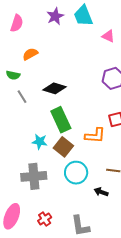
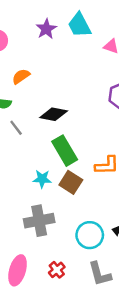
cyan circle: (76, 173) -> (90, 235), moved

